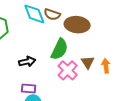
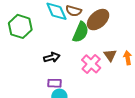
brown ellipse: (77, 25) -> (98, 20), turned -45
green semicircle: (59, 49) -> (81, 32), moved

